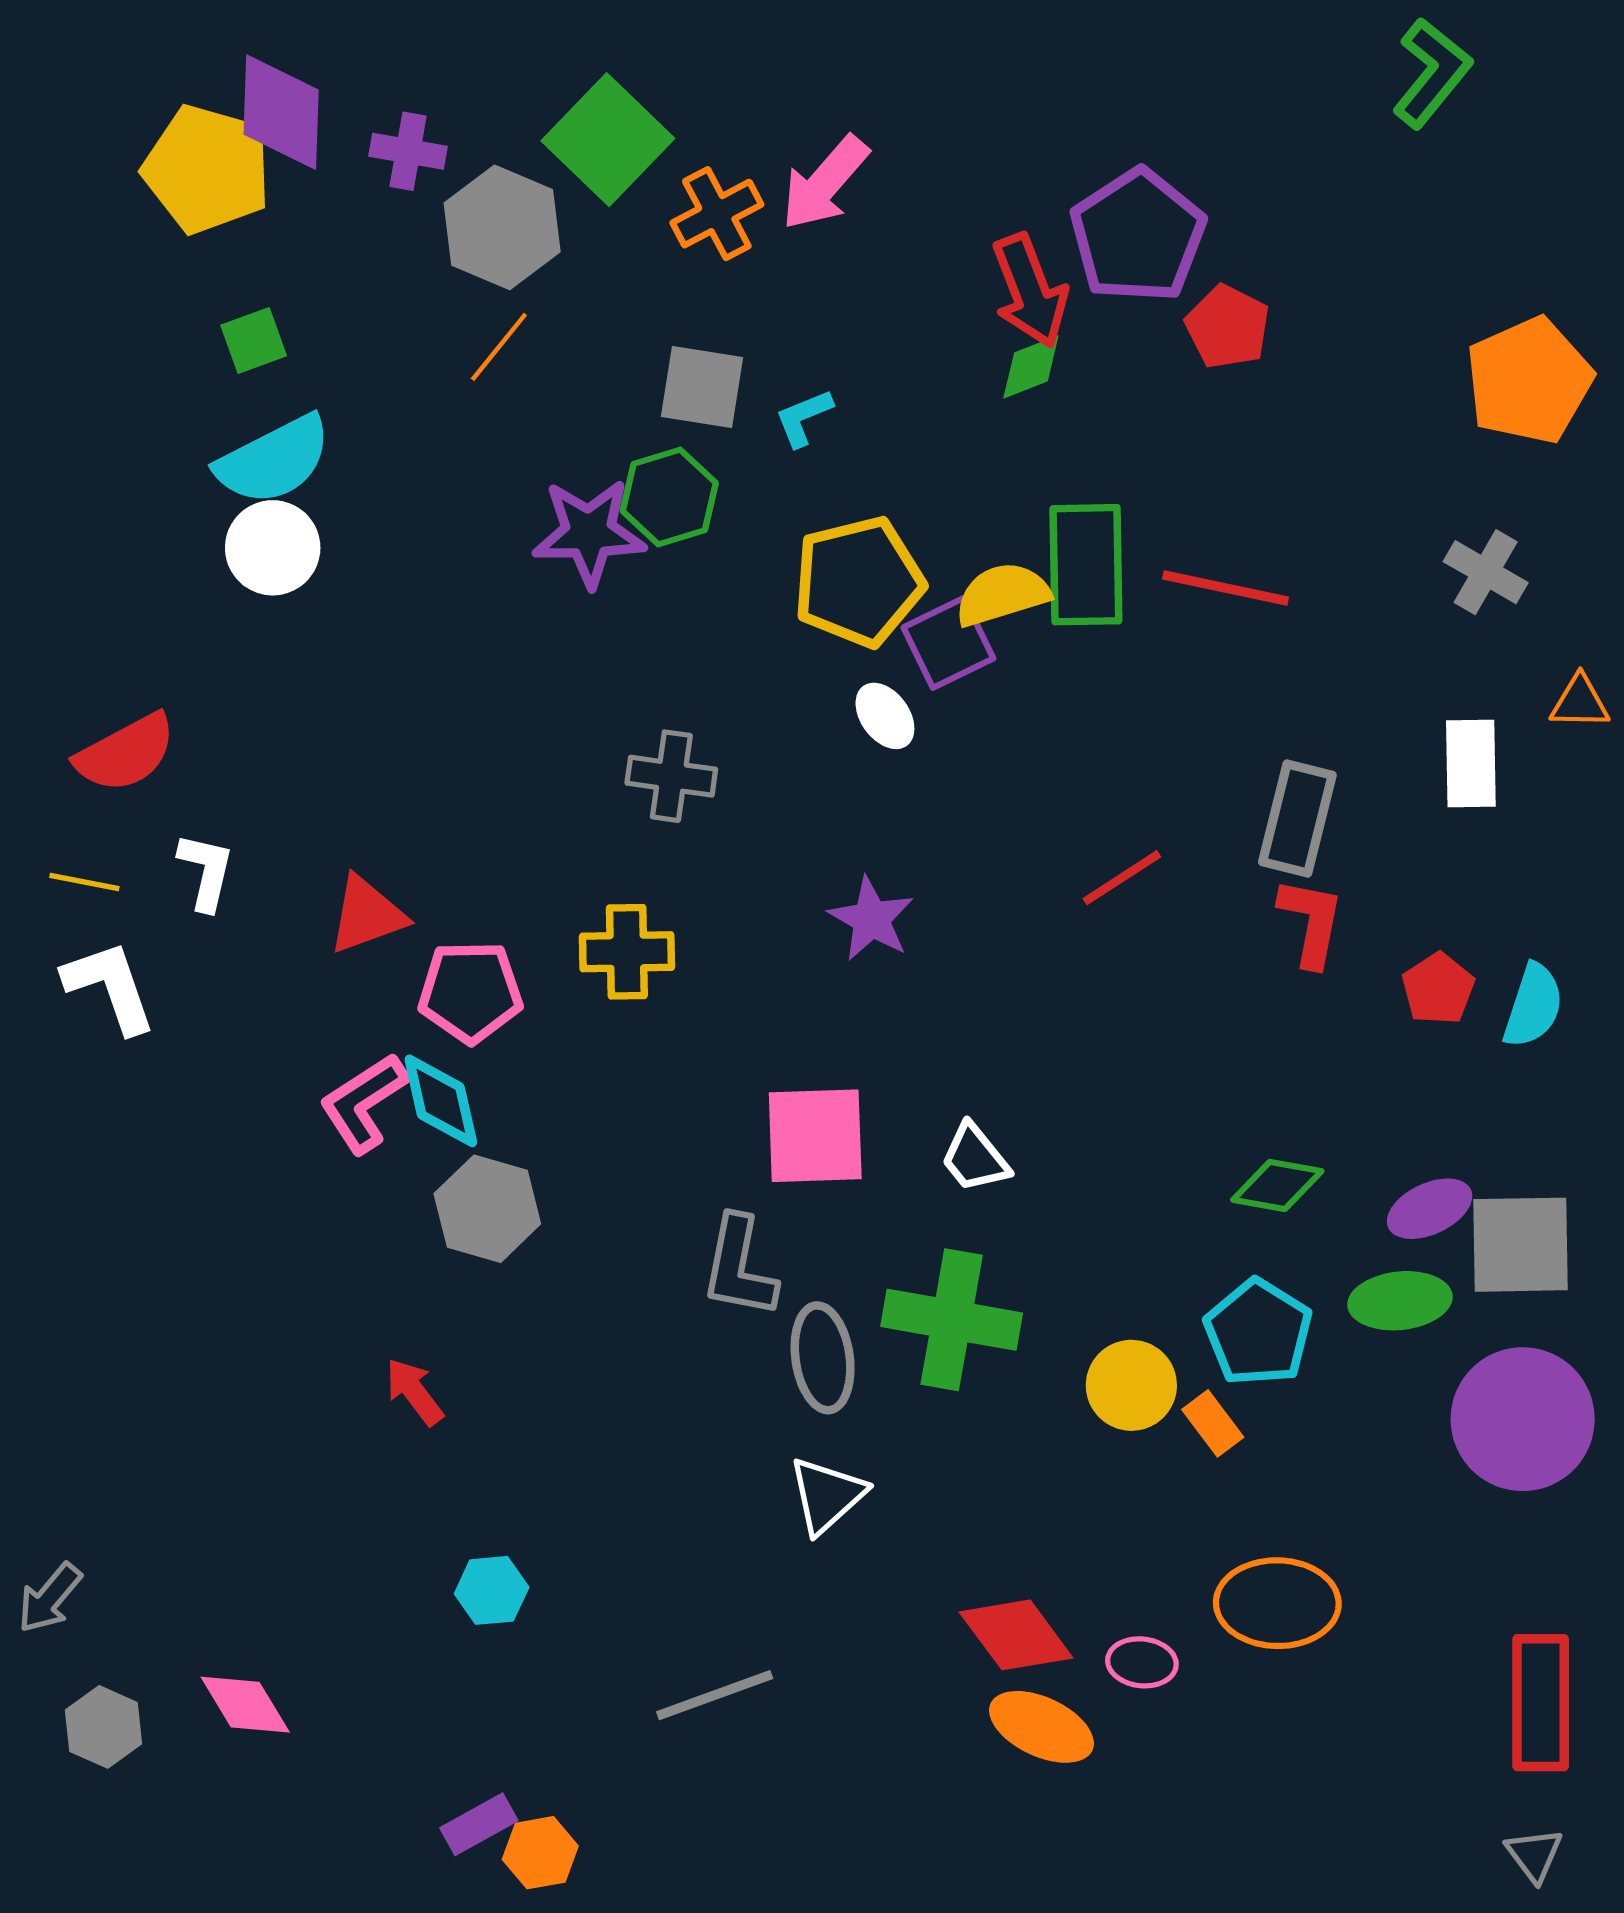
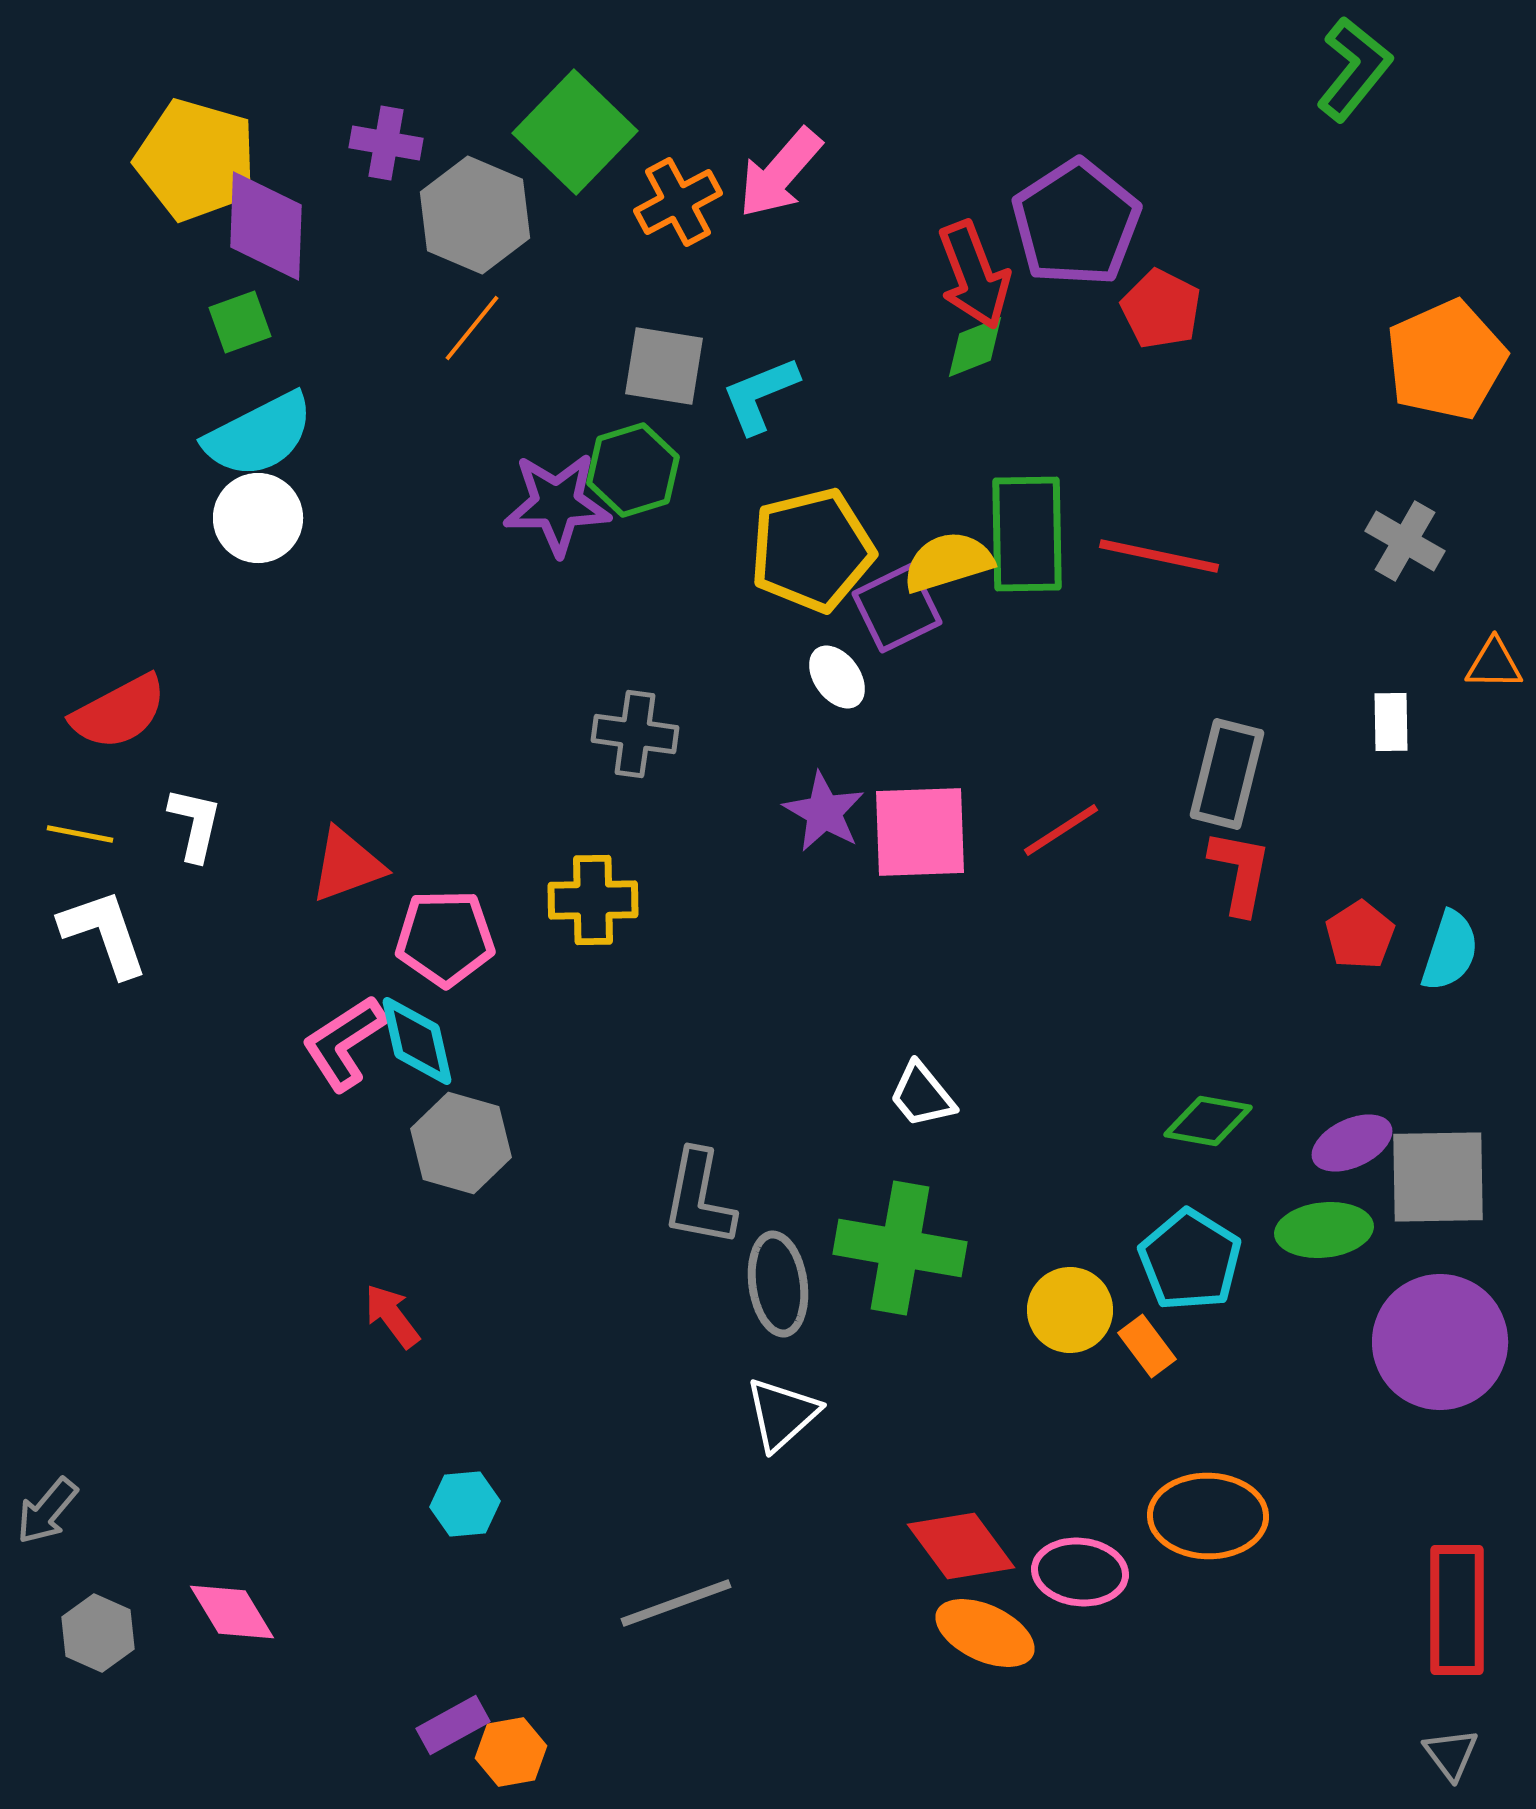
purple diamond: (281, 112) -> (266, 226), moved
cyan L-shape: (804, 418) -> (760, 395), size x1.4
white rectangle: (1471, 764) -> (1391, 722), size x0.7
purple star: (871, 919) -> (824, 812), moved
pink square: (815, 1136) -> (920, 832), moved
pink ellipse: (1142, 1662) -> (1080, 1572), size x1.4

